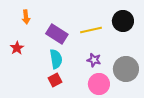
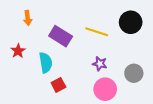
yellow line: (91, 30) -> (97, 32), turned 30
cyan semicircle: (56, 59) -> (46, 63), moved
gray circle: (126, 69) -> (134, 73), size x0.7

